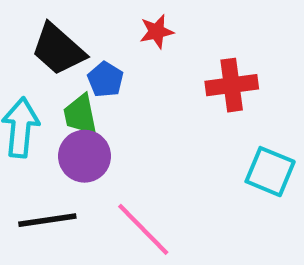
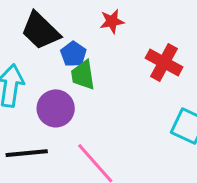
red cross: (232, 85) -> (164, 63), turned 33
green trapezoid: (80, 115) -> (83, 75), moved

